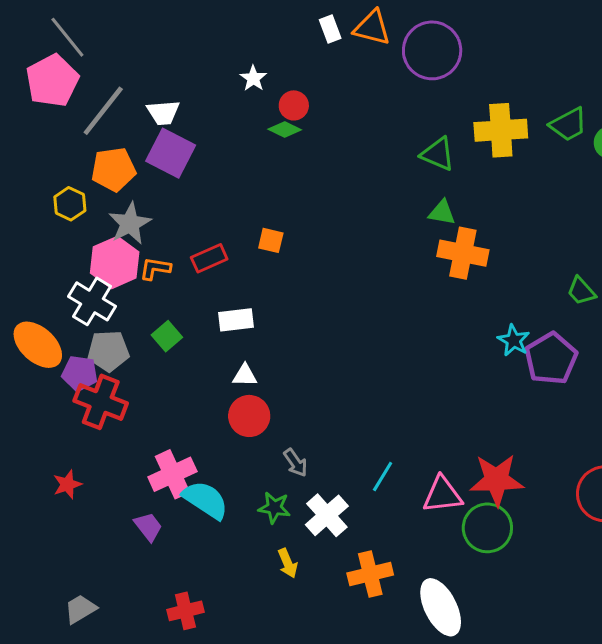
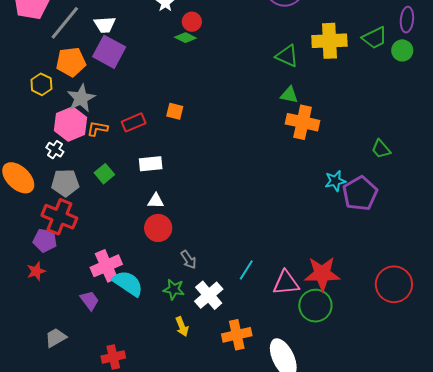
white cross: (92, 301) -> (55, 150), size x0.6
cyan star: (514, 340) -> (335, 181), turned 30
purple pentagon: (80, 373) -> (45, 240), moved
gray trapezoid: (80, 609) -> (56, 338), moved

